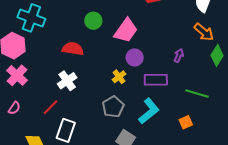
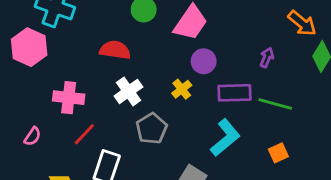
pink cross: (17, 75) -> (69, 98), moved, turned -35
white cross: (67, 81) -> (129, 91), moved
green line: (197, 93) -> (275, 104), moved
gray pentagon: (113, 107) -> (152, 129), moved

